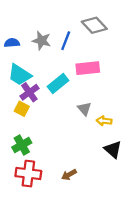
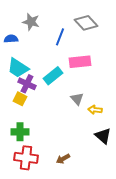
gray star: (42, 41) -> (31, 22), moved
purple cross: (29, 92) -> (27, 84), turned -30
green cross: (22, 145) -> (20, 132), turned 30

